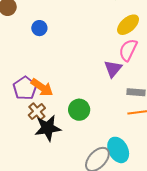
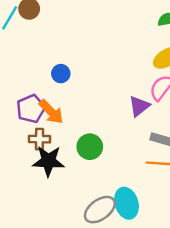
blue circle: (39, 28) -> (61, 74), moved
brown cross: (37, 112) -> (39, 139), turned 30

